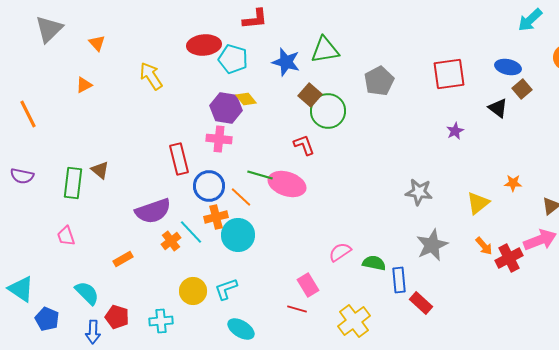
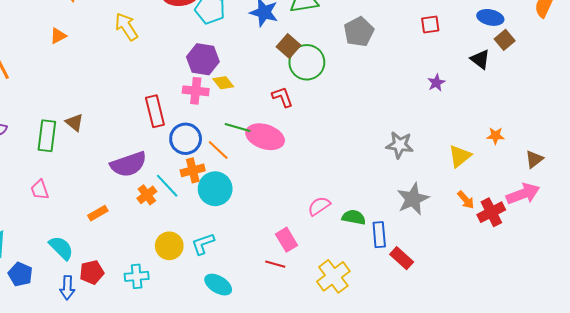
red square: (449, 74) -> (430, 25), size x0.6
yellow diamond: (246, 99) -> (223, 83), moved
red pentagon: (117, 317) -> (92, 272), turned -30

